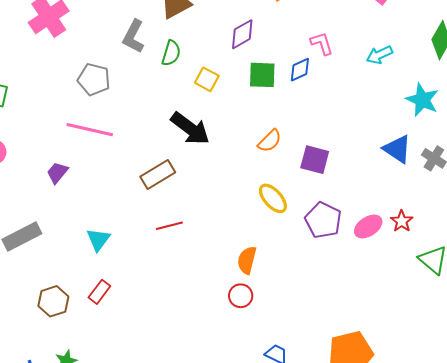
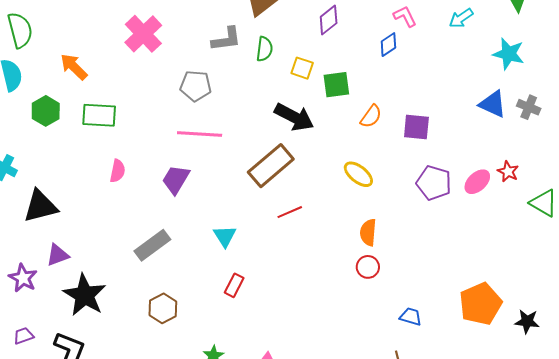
gray L-shape: (133, 36) -> (226, 39), turned -116
green square: (262, 75) -> (336, 85), moved
purple trapezoid: (57, 173) -> (176, 179), size x1.4
brown rectangle: (158, 175) -> (271, 166), size x1.4
yellow ellipse: (273, 198) -> (358, 174), moved
brown hexagon: (53, 301) -> (163, 308), moved

